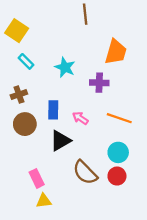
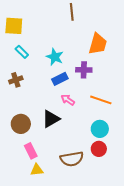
yellow square: (17, 31) -> (14, 26), turned -30
blue rectangle: (53, 110) -> (60, 79), moved, turned 63
brown circle: (25, 124) -> (21, 124), moved
brown semicircle: (85, 172) -> (72, 159), moved, turned -55

